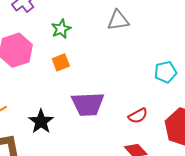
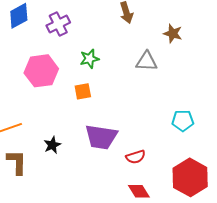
red semicircle: (138, 116) -> (136, 157), moved
black star: (41, 122) -> (52, 145), size x0.7

